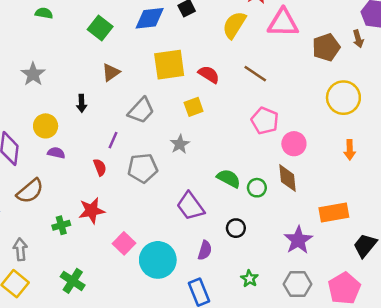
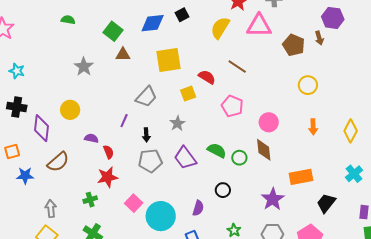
brown pentagon: (326, 47) -> (294, 45), turned -30
brown triangle: (111, 72) -> (123, 55), moved, turned 35
gray star: (33, 74) -> (84, 67), moved
red semicircle: (209, 74) -> (207, 77), moved
yellow circle: (343, 98) -> (308, 85), size x0.7
black arrow: (82, 103) -> (146, 135), moved
pink pentagon: (265, 121) -> (232, 106), moved
purple semicircle: (56, 153) -> (91, 138), moved
red semicircle: (100, 167) -> (109, 152), moved
gray pentagon: (143, 168) -> (150, 161), moved
purple trapezoid: (190, 206) -> (185, 158), moved
green cross: (61, 225) -> (90, 200), moved

